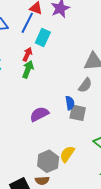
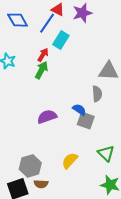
gray semicircle: (85, 85) -> (97, 94), turned -49
blue semicircle: (70, 103) -> (79, 110), turned -56
gray hexagon: (48, 161) -> (30, 166), moved

